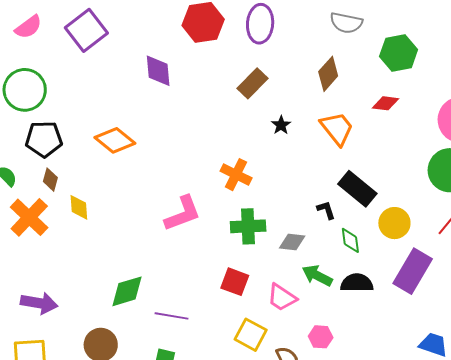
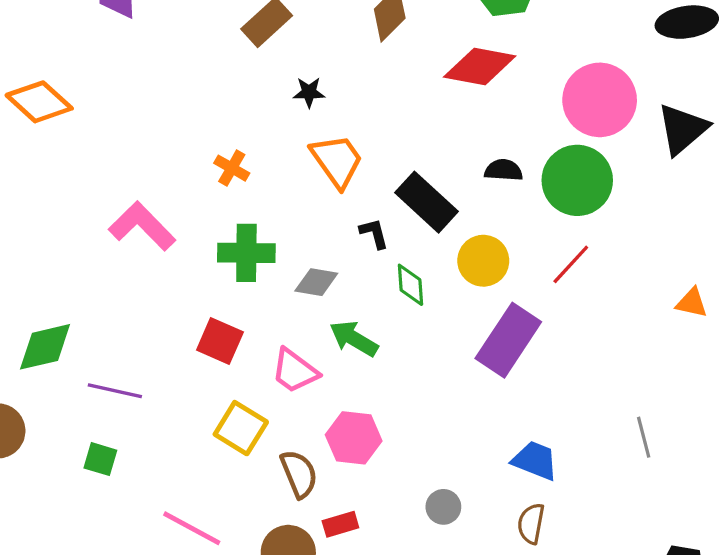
red diamond: (386, 103) -> (480, 66), size x1.6
black star: (281, 125) -> (309, 92), turned 30
orange trapezoid: (337, 128) -> (337, 161), moved
orange cross: (236, 175) -> (232, 168), size x0.7
pink L-shape: (183, 213) -> (142, 226), turned -117
black semicircle: (357, 283) -> (504, 170), moved, size x0.7
pink hexagon: (321, 337) -> (354, 438), size x1.4

